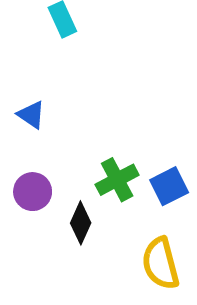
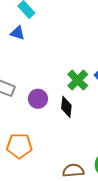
blue triangle: (31, 115) -> (18, 33), moved

